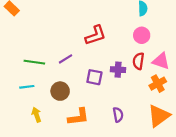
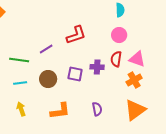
purple line: (65, 59) -> (46, 49), moved
cyan line: (27, 87) -> (20, 83), moved
brown circle: (60, 91) -> (48, 79), moved

